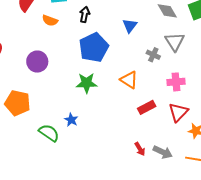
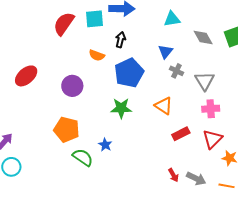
orange semicircle: (50, 20) -> (97, 55), moved
gray triangle: (175, 42) -> (205, 81), moved
gray cross: (153, 55) -> (176, 71), moved
orange pentagon: (18, 103) -> (67, 130), moved

